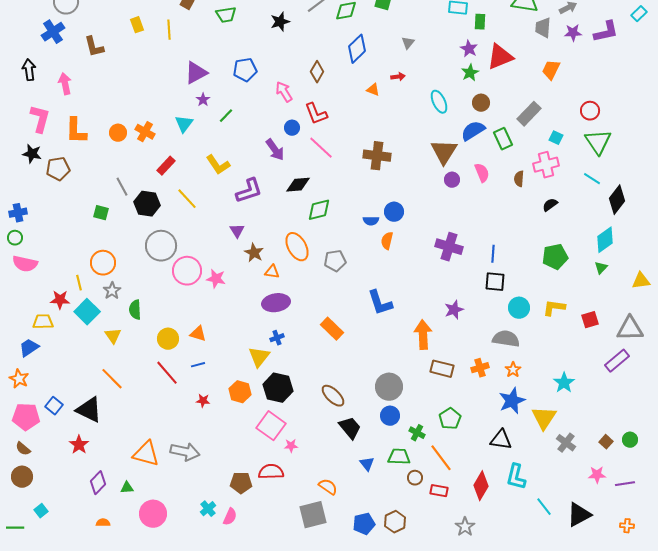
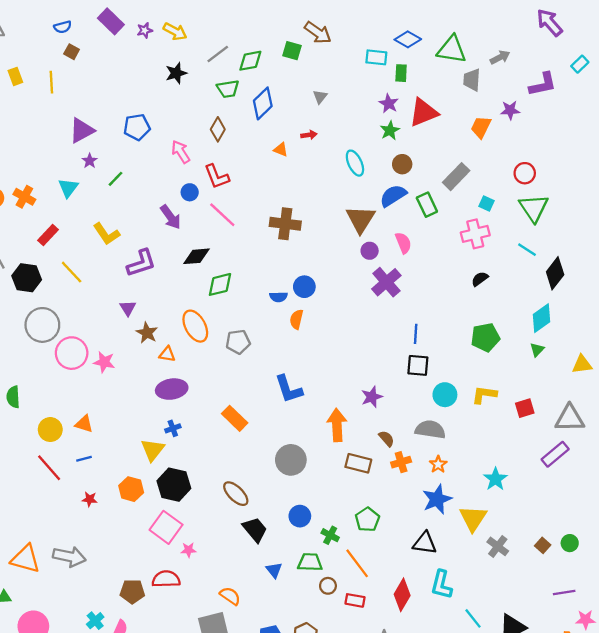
green trapezoid: (226, 15) -> (228, 89), moved
purple star: (573, 33) -> (510, 110), moved
brown semicircle: (519, 179) -> (386, 439), moved, turned 133
purple cross: (449, 247) -> (386, 282), moved, turned 32
gray circle: (389, 387) -> (291, 460), moved
pink star: (597, 475) -> (585, 620), moved

